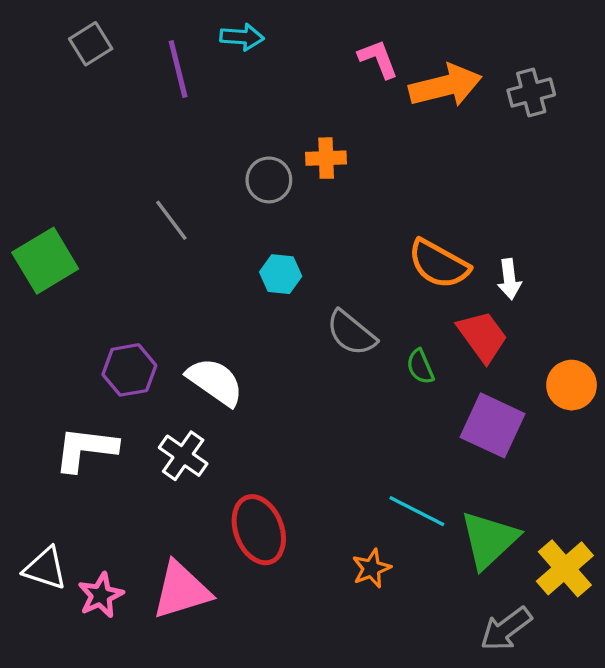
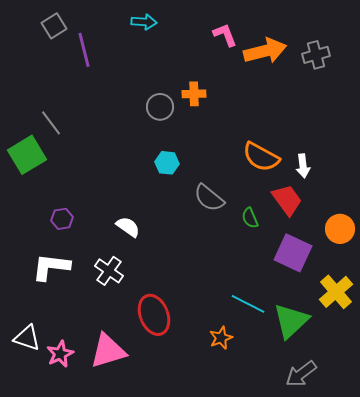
purple line: (178, 69) -> (84, 50), moved
gray line: (171, 220) -> (51, 123), moved
purple hexagon: (129, 370) -> (62, 219), moved, size x0.7
white semicircle: (215, 382) -> (128, 227), size x0.7
yellow cross: (565, 568) -> (336, 292), moved

